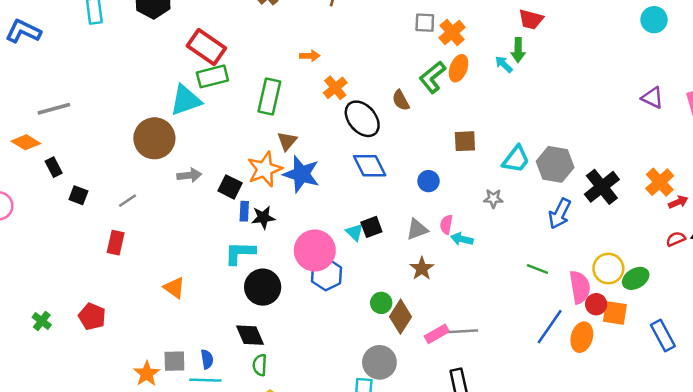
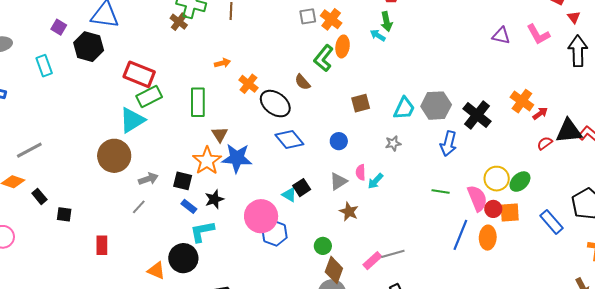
gray line: (127, 201) -> (139, 207), moved
blue rectangle: (244, 211) -> (189, 206), moved, turned -42
cyan arrow: (462, 239) -> (375, 181), turned -48
black circle: (263, 287) -> (183, 258), moved
brown diamond: (400, 317) -> (334, 270), moved

